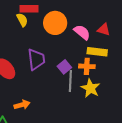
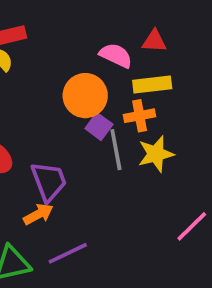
orange circle: (55, 23) -> (85, 96), moved
purple trapezoid: (36, 59) -> (49, 181), moved
yellow star: (90, 88) -> (156, 154), turned -30

